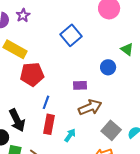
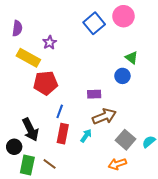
purple star: (23, 15) -> (50, 43), moved
blue square: (71, 35) -> (94, 23), moved
green triangle: (127, 49) -> (132, 58), moved
cyan arrow: (70, 135) -> (86, 136), moved

